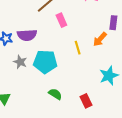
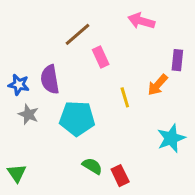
purple semicircle: (27, 35) -> (50, 79), turned 84
gray star: (20, 62) -> (28, 114), moved
red rectangle: (86, 101) -> (120, 176), moved

